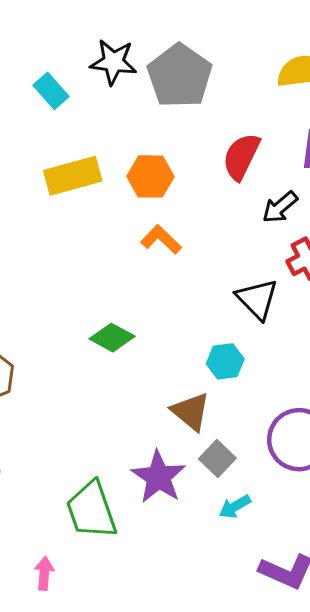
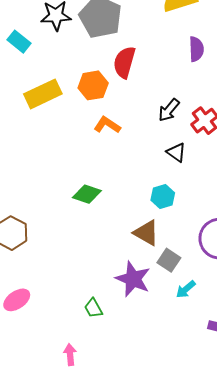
red semicircle: (241, 157) -> (124, 62), moved
black arrow: (280, 207) -> (169, 110), moved
black triangle: (257, 299) -> (176, 152), size x0.7
green trapezoid: (91, 510) -> (93, 308), size x0.5

